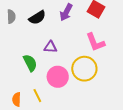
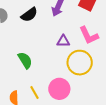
purple triangle: (51, 47) -> (63, 41), moved
pink circle: (58, 77) -> (59, 89), moved

